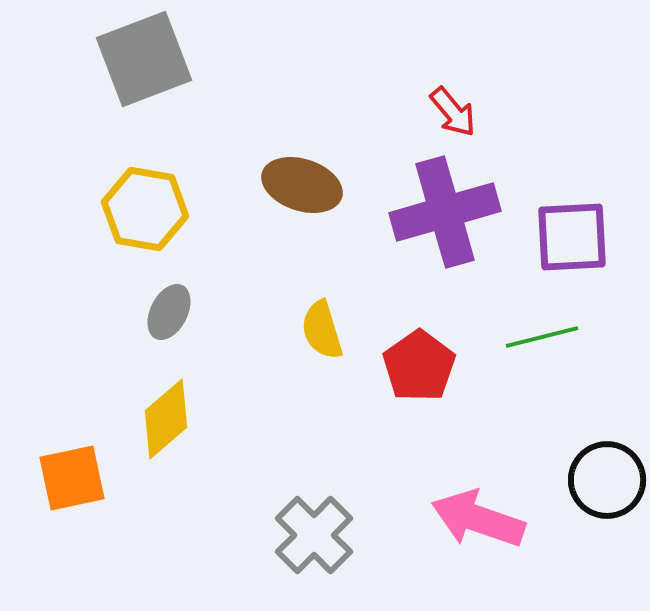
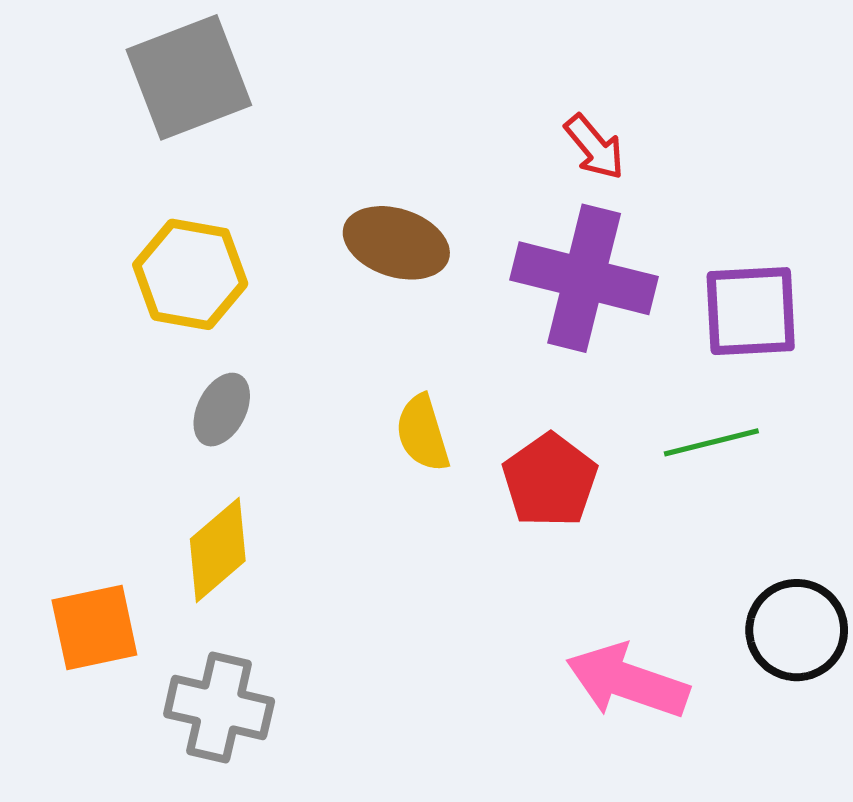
purple cross: (445, 212) -> (584, 278), turned 30
gray cross: (314, 535) -> (219, 708), moved, turned -32

